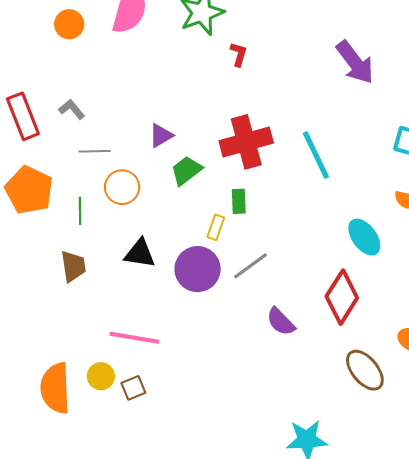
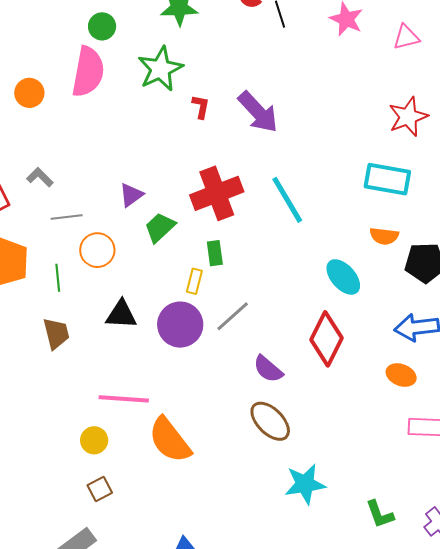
purple arrow: (355, 62) -> (258, 112), moved
brown ellipse: (365, 370) -> (270, 421), moved
orange semicircle: (55, 388) -> (170, 440), moved, turned -30
brown square: (133, 388) -> (100, 489), moved

